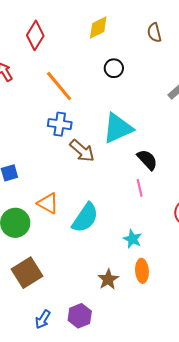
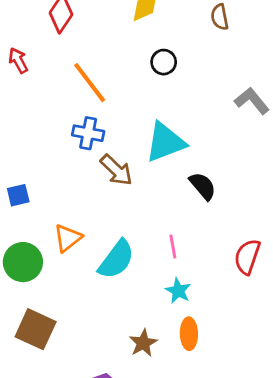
pink line: (140, 188) -> (173, 246), moved
orange triangle: (48, 203) -> (68, 238), turned 50
brown square: (27, 273) -> (36, 329), turned -36

